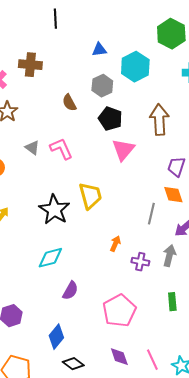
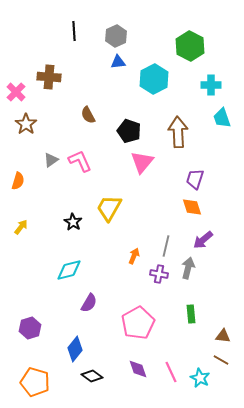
gray hexagon: (102, 86) -> (116, 36), moved
gray triangle: (32, 148) -> (51, 160), turned 49
yellow trapezoid: (90, 196) -> (109, 208), turned -136
black star: (54, 210) -> (73, 222), size x0.6
gray line: (151, 214) -> (166, 246), moved

